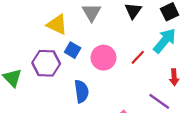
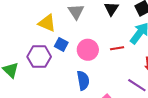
red line: (138, 57) -> (117, 48), turned 40
blue semicircle: (81, 91) -> (83, 80), moved

